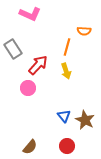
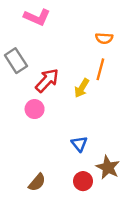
orange line: (67, 47) -> (100, 69), moved
yellow arrow: (66, 71) -> (82, 88), turned 49
brown star: (85, 120) -> (108, 167), moved

